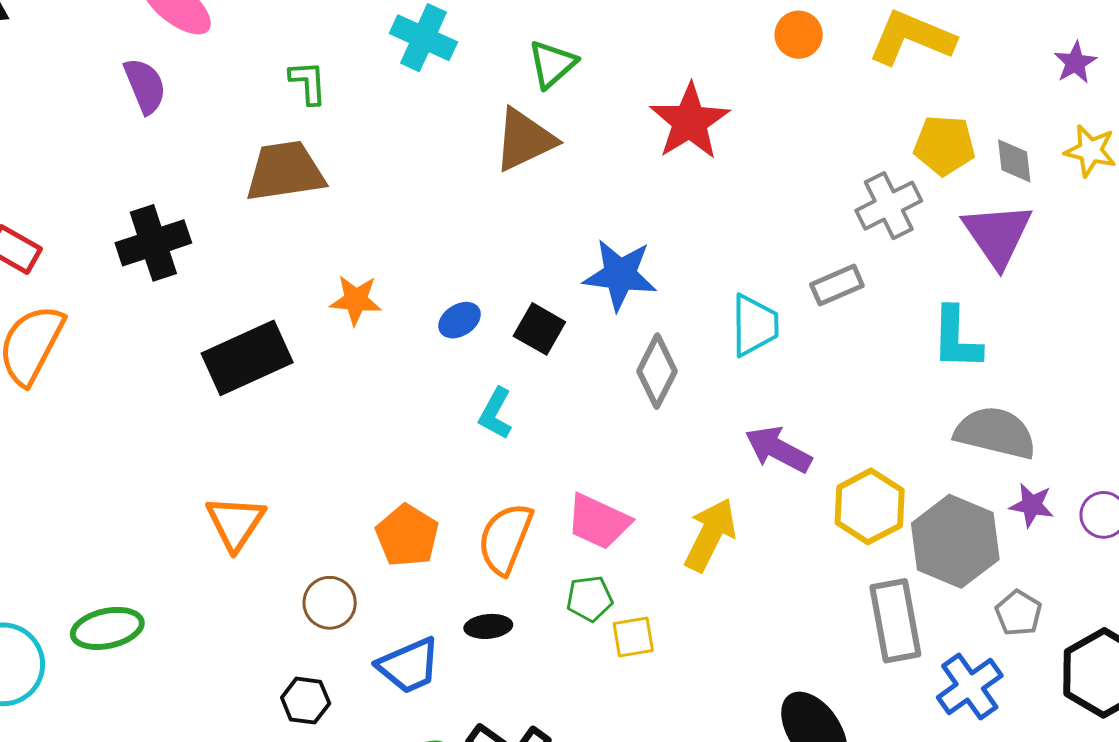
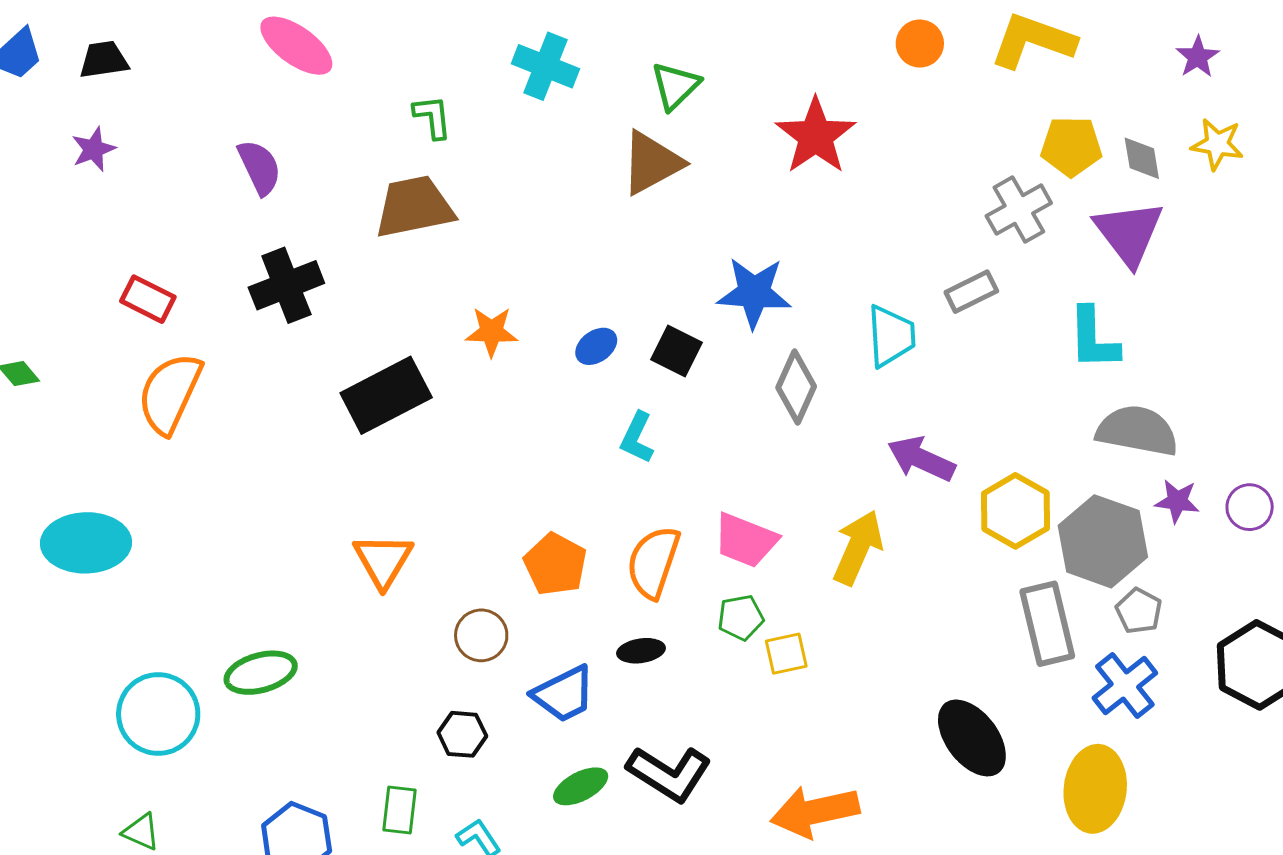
purple semicircle: (145, 86) -> (259, 167), moved
gray pentagon: (1019, 613) -> (1139, 611), moved

